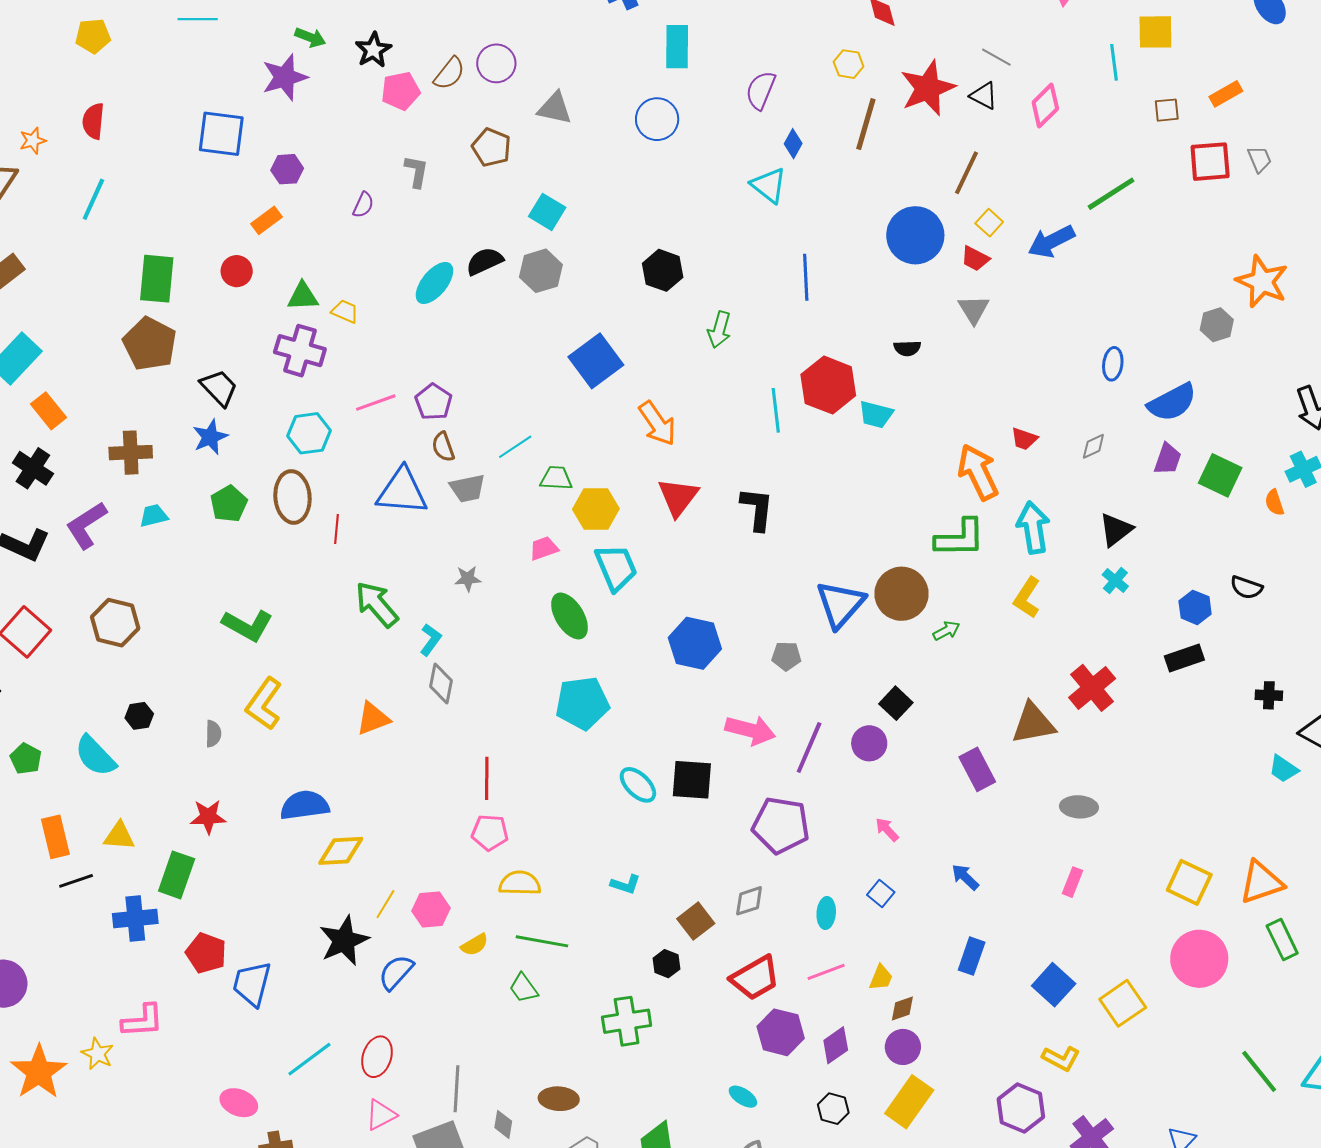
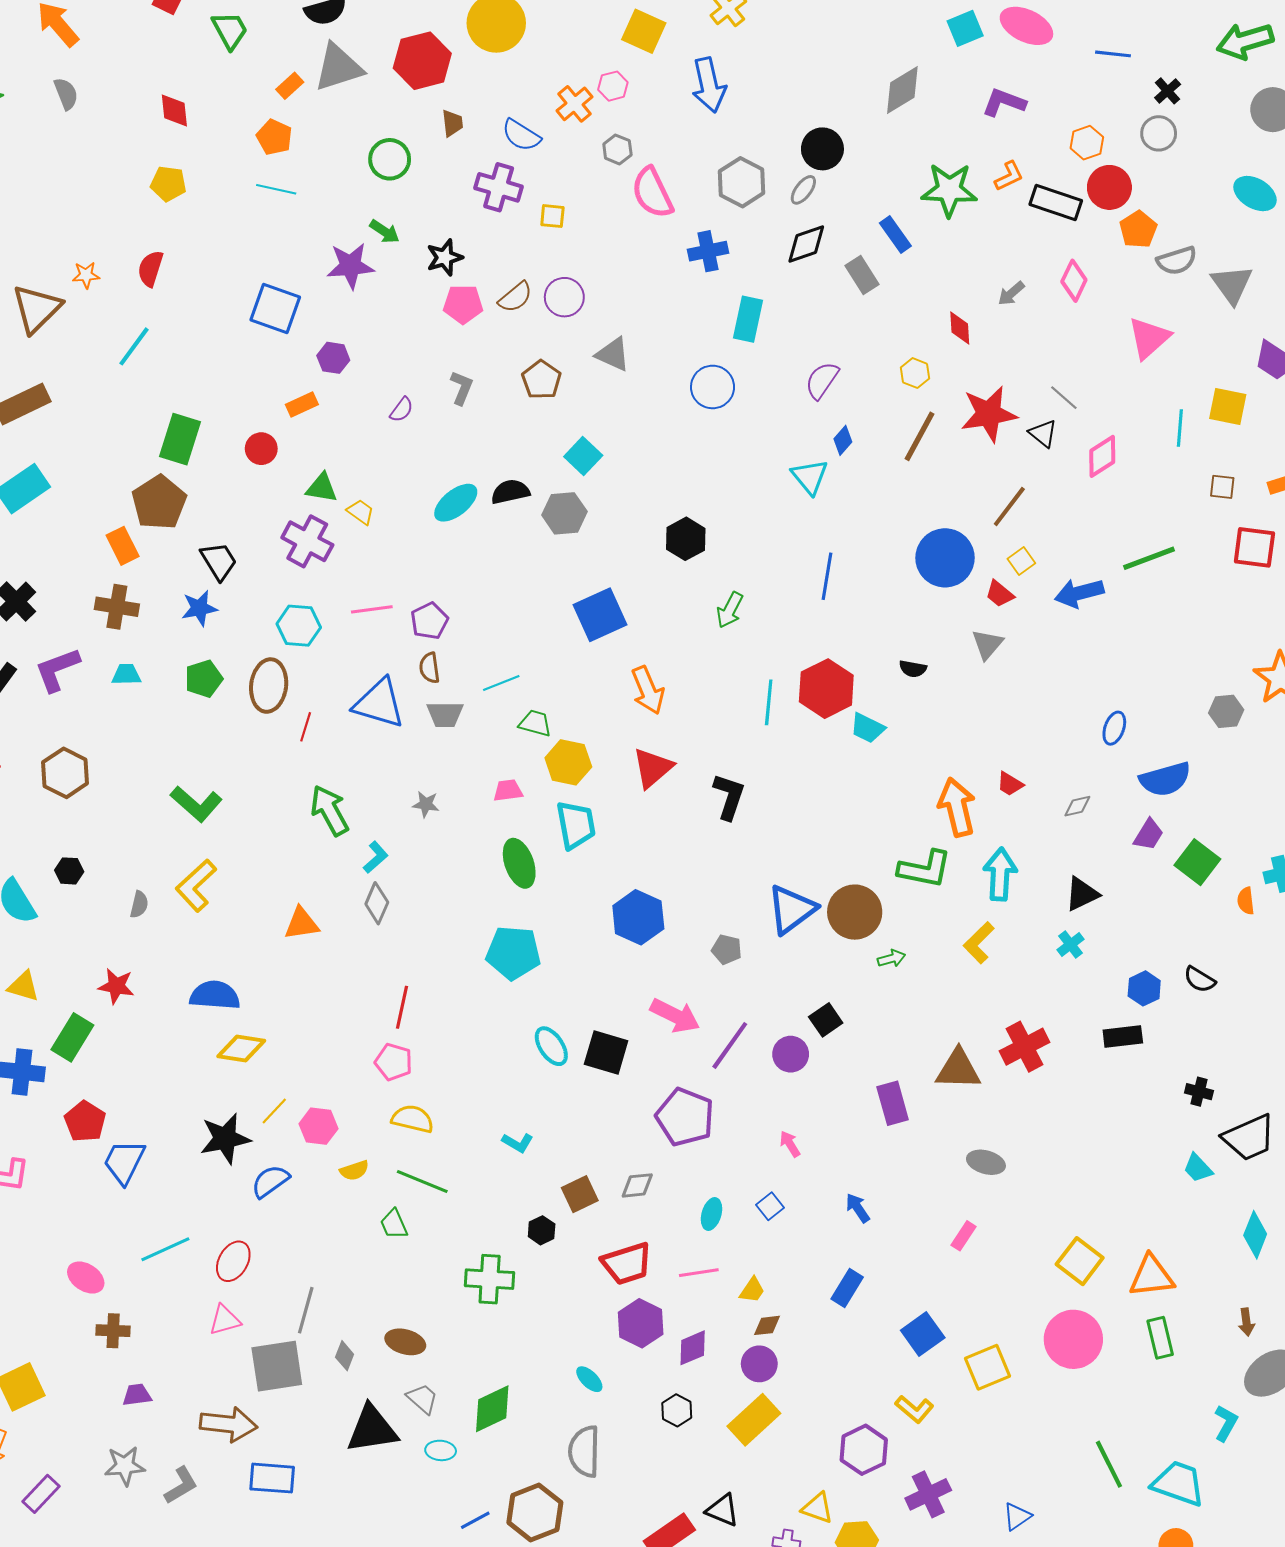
orange rectangle: (48, 411) -> (123, 546), moved

